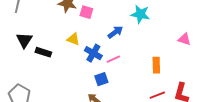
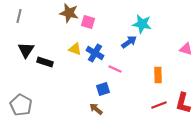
blue arrow: (115, 32) -> (129, 42), moved
blue cross: (93, 53) -> (95, 53), moved
pink line: (113, 59) -> (115, 69), turned 48

